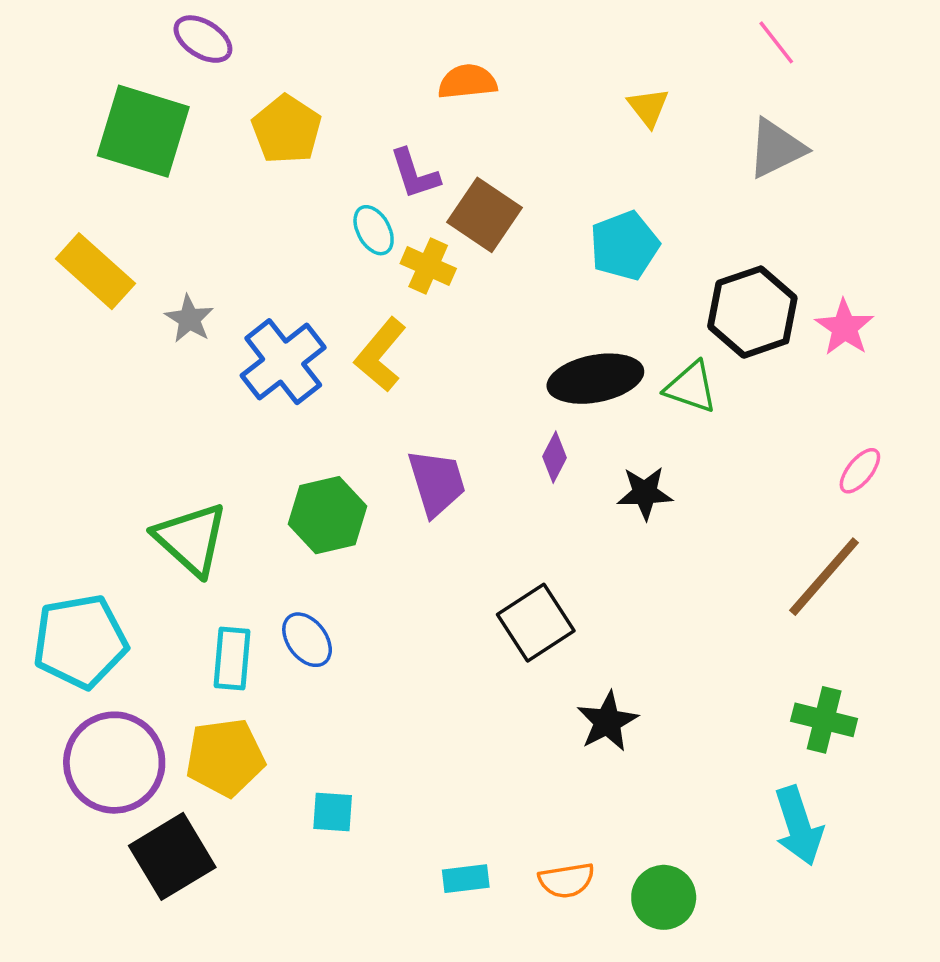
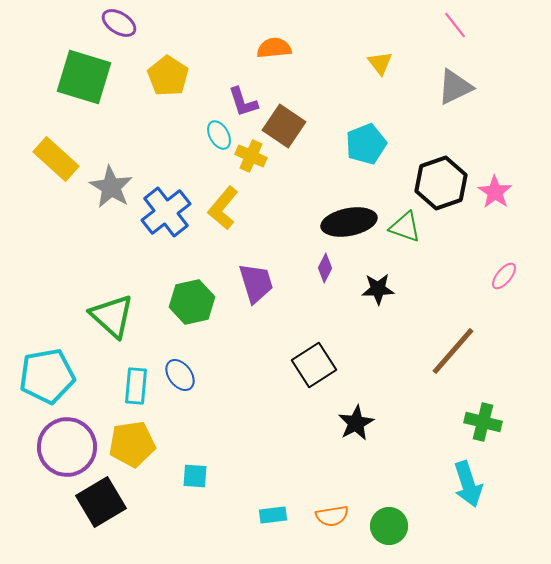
gray star: (189, 319) -> (111, 187), size x1.5
brown line: (824, 577) -> (453, 351), moved

